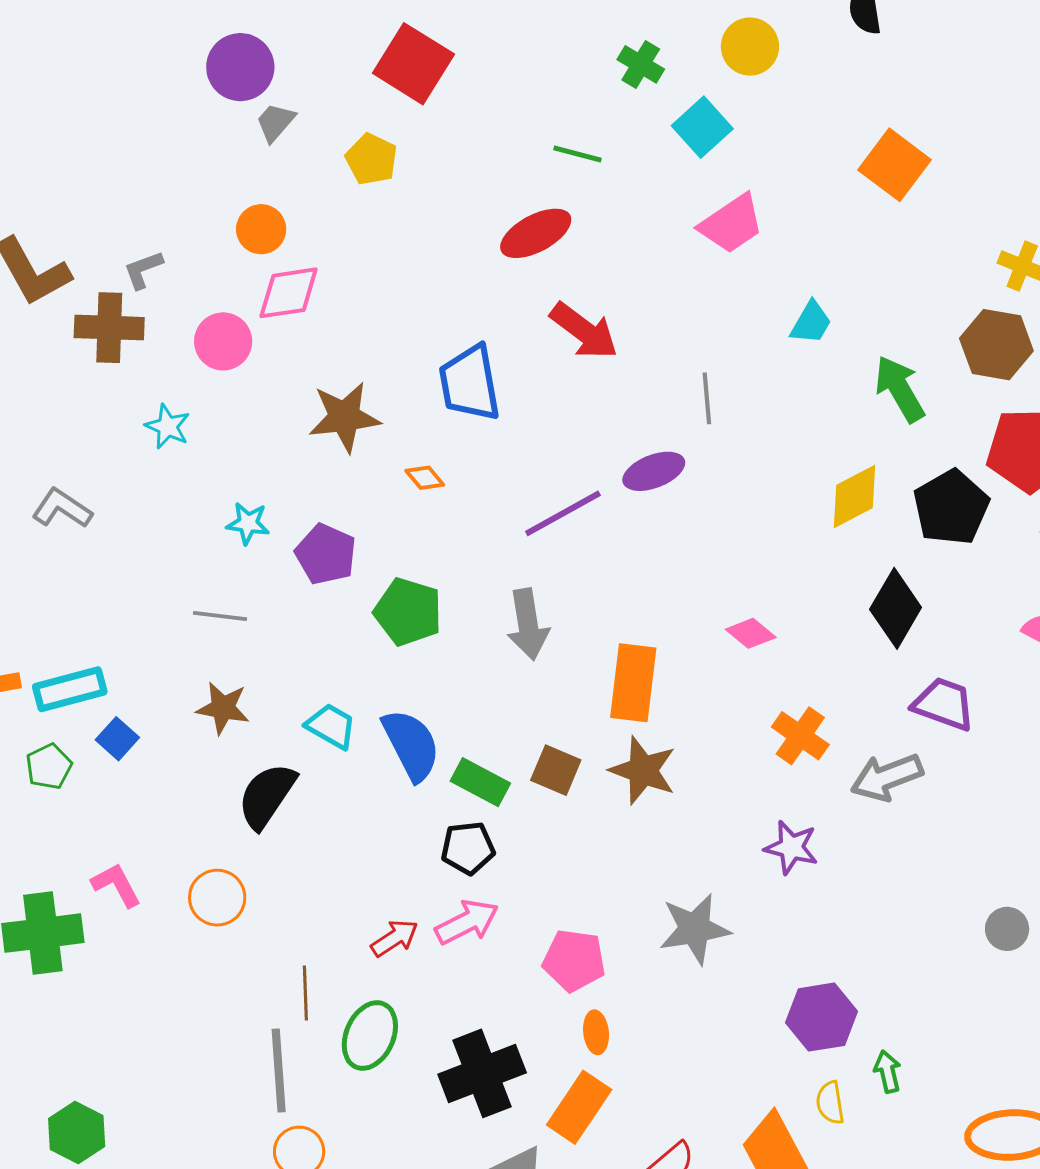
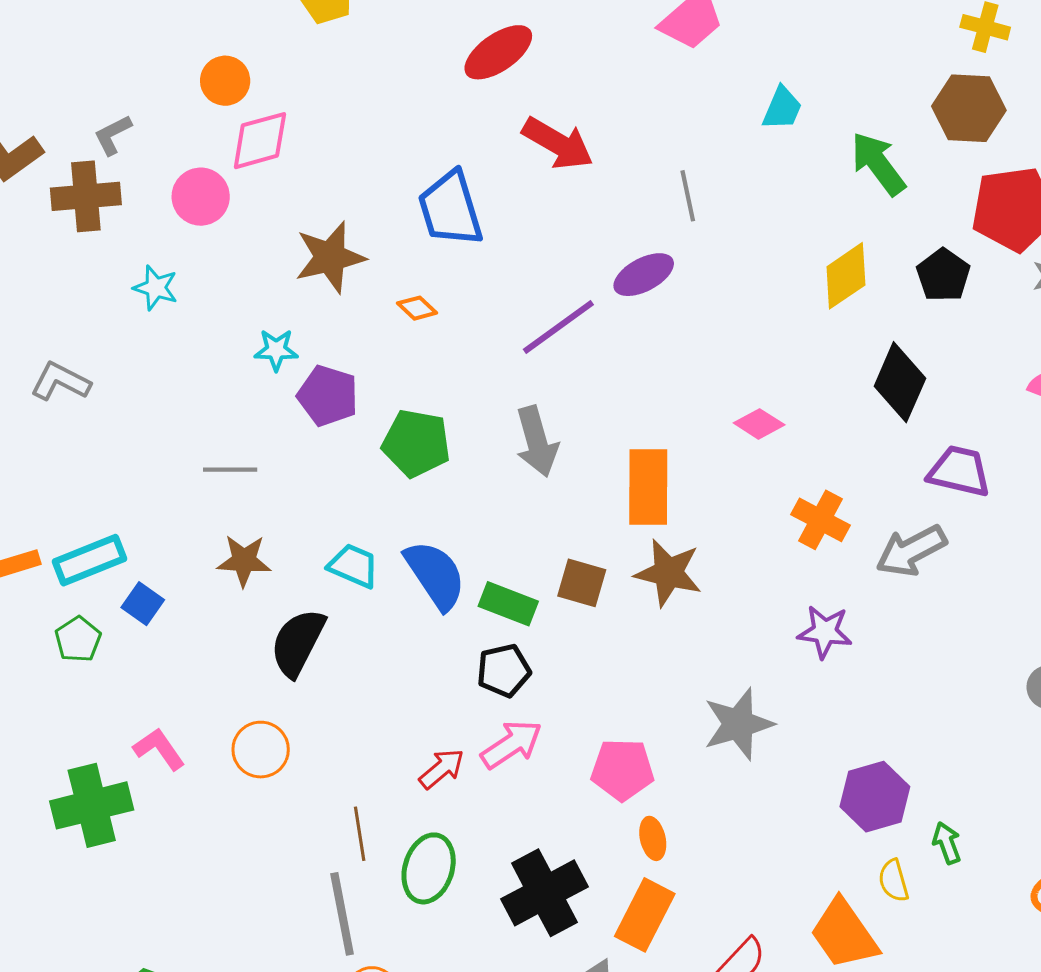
black pentagon: (951, 507) -> (943, 275), size x0.7
cyan star: (248, 523) -> (276, 350), moved

